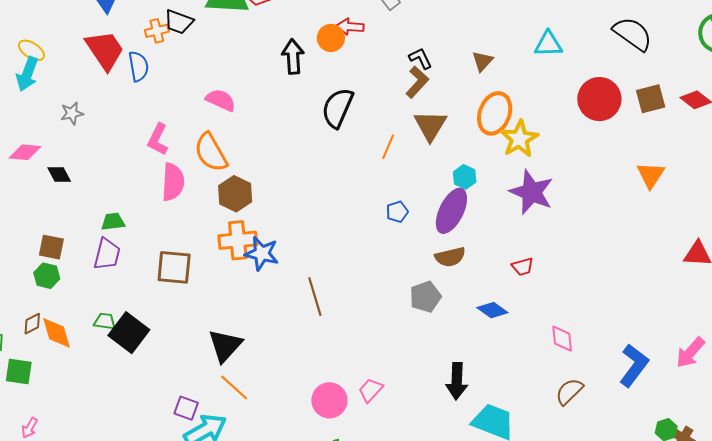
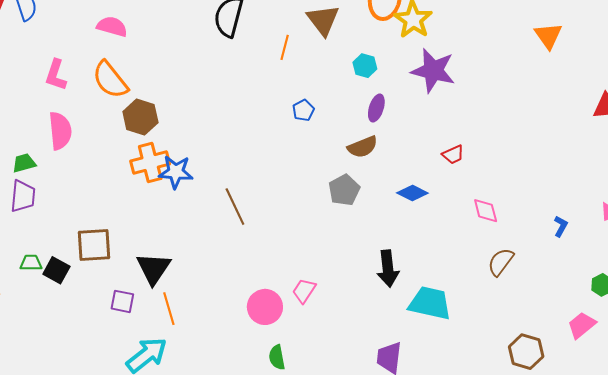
pink semicircle: (173, 182) -> (60, 131), moved
purple ellipse: (451, 211) -> (376, 108), moved, size x0.6
brown square: (174, 267) -> (94, 245), moved
red trapezoid: (523, 267) -> (453, 155), moved
black square: (129, 333) -> (56, 270), size x0.7
blue L-shape: (634, 365) -> (561, 226), size x0.5
orange line: (234, 388) -> (169, 309), turned 40
purple square: (186, 408) -> (122, 301), moved

